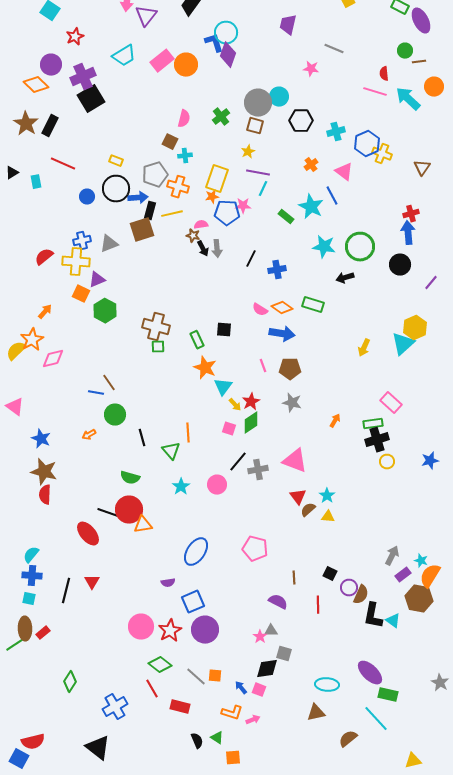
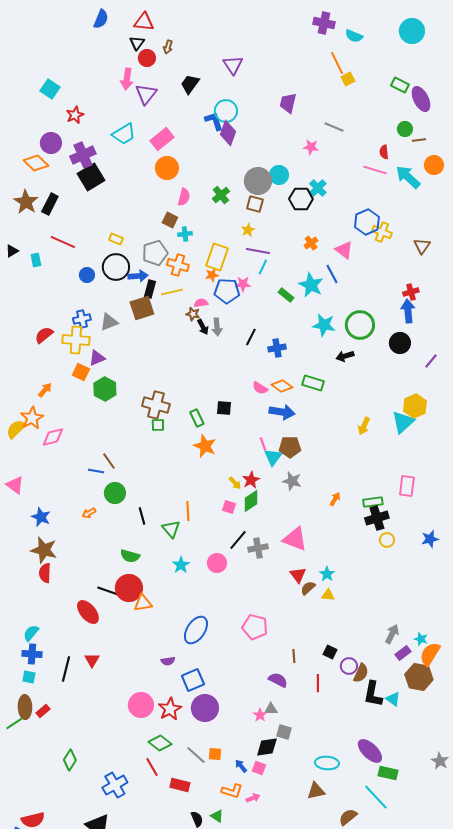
orange circle: (186, 65) -> (167, 168), moved
cyan cross: (336, 132) -> (318, 188), moved, turned -30
cyan triangle: (223, 387) -> (273, 457), moved
pink rectangle: (391, 403) -> (407, 486), moved, turned 55

